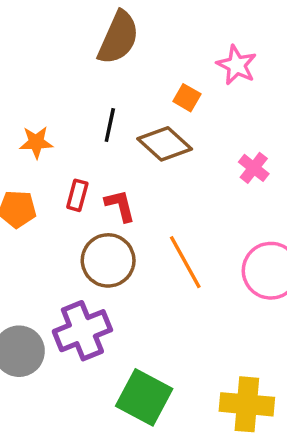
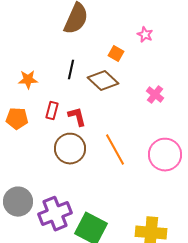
pink star: (237, 65) -> (145, 35), size x0.7
purple cross: (82, 331) -> (55, 214), moved

